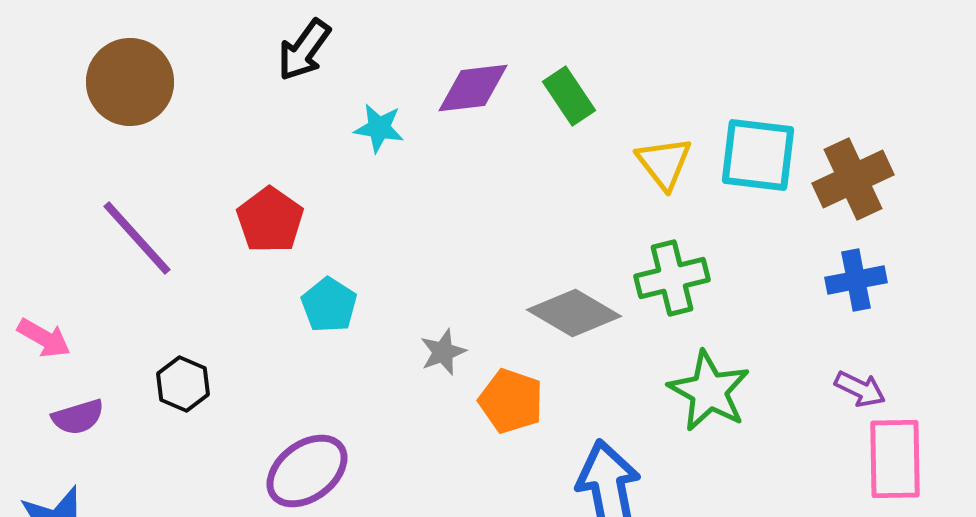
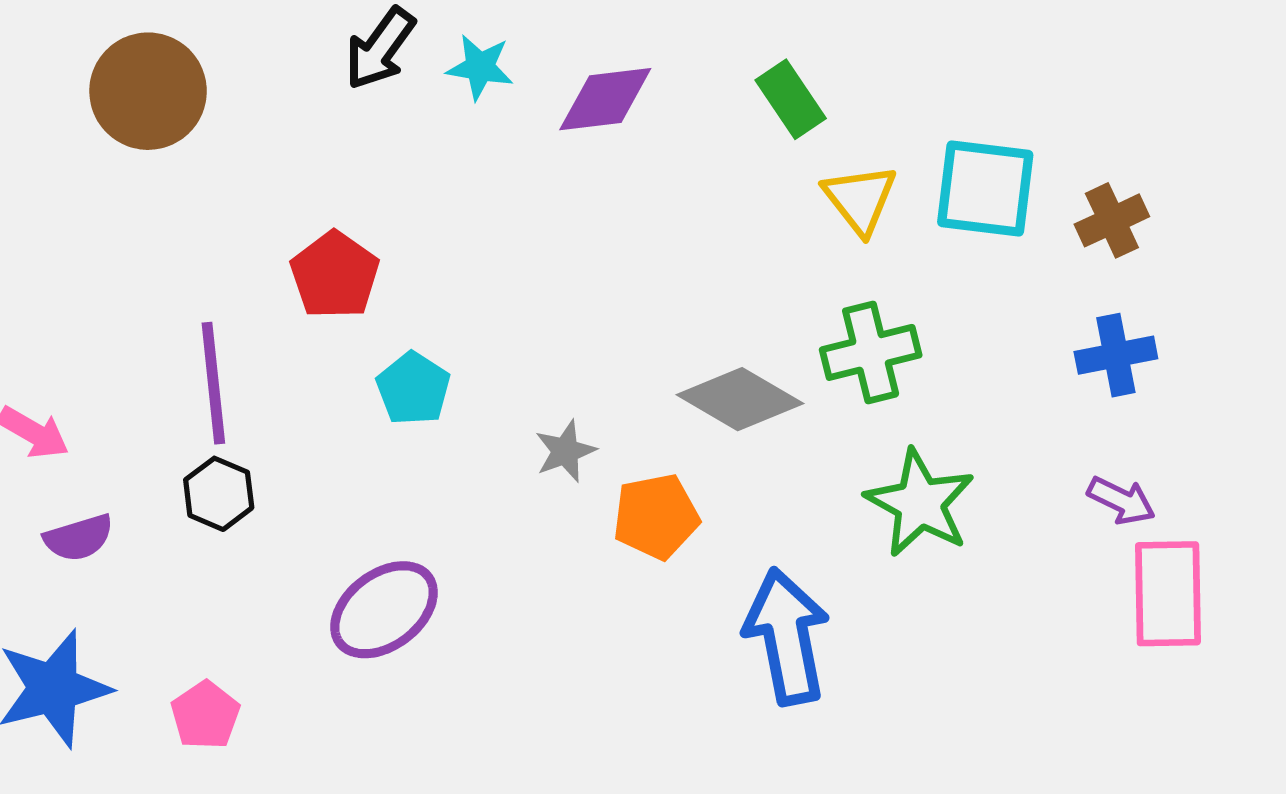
green rectangle: (569, 96) -> (791, 99), moved
cyan star: (379, 128) -> (480, 67), moved
brown cross: (853, 179) -> (1112, 220), size x0.7
purple line: (137, 238) -> (213, 383), moved, turned 36
orange pentagon: (511, 401) -> (656, 516), turned -30

